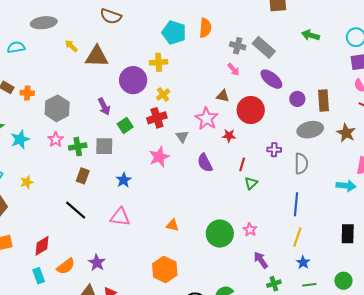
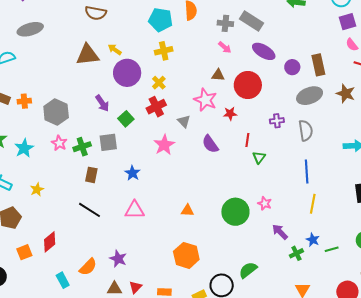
yellow arrow: (71, 46) -> (115, 50), moved
yellow cross: (159, 62) -> (164, 51), moved
red diamond: (42, 246) -> (50, 242), moved
blue star: (303, 262) -> (313, 240), moved

